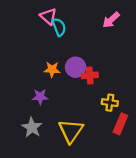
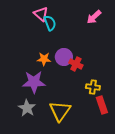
red cross: (90, 75) -> (76, 64), turned 32
purple star: (40, 97) -> (34, 82), size x1.6
red rectangle: (120, 124) -> (102, 105), turned -42

